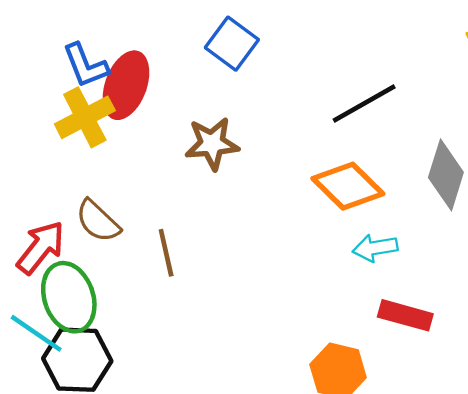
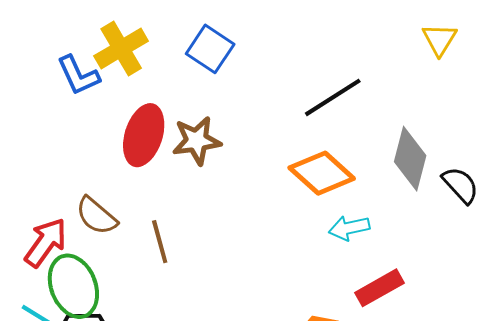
red ellipse: (126, 85) -> (144, 135), moved
yellow cross: (85, 117) -> (121, 48), moved
red rectangle: (405, 315) -> (379, 288), turned -42

